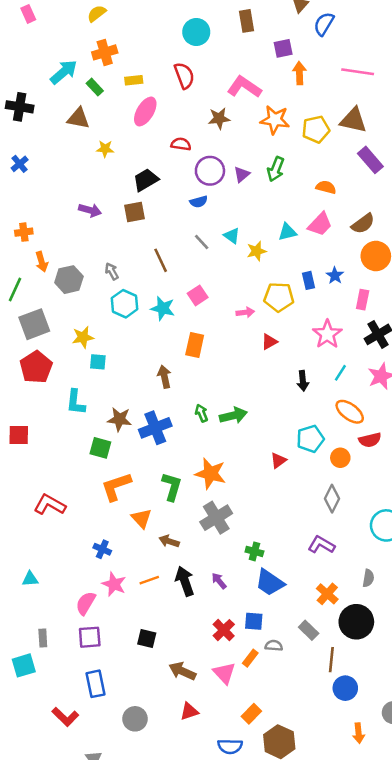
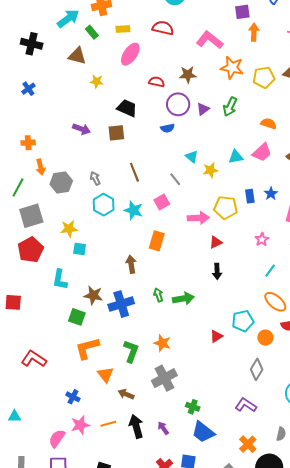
red semicircle: (184, 76) -> (163, 28), turned -60
brown star: (219, 118) -> (188, 75), moved
black trapezoid: (146, 180) -> (127, 108), turned 50
gray line: (202, 242) -> (175, 179), moved
pink arrow: (245, 312) -> (198, 218), size x1.5
pink star: (327, 334) -> (262, 239), size x0.6
black arrow: (303, 381) -> (217, 271), moved
orange star: (210, 474) -> (162, 343), size x0.7
pink star: (114, 584) -> (80, 425), turned 30

